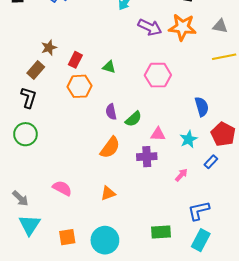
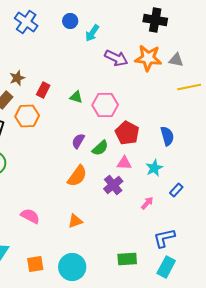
gray triangle: (220, 26) -> (176, 60), moved
pink hexagon: (158, 75) -> (105, 105), moved
orange hexagon: (79, 86) -> (27, 116), moved
purple semicircle: (111, 112) -> (78, 141), turned 42
red pentagon: (223, 134) -> (127, 133), moved
purple cross: (147, 157) -> (113, 185), turned -36

